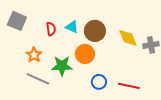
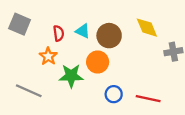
yellow diamond: (128, 38) -> (147, 28), moved
orange star: (34, 55) -> (48, 56), moved
gray line: (38, 79) -> (29, 91), moved

